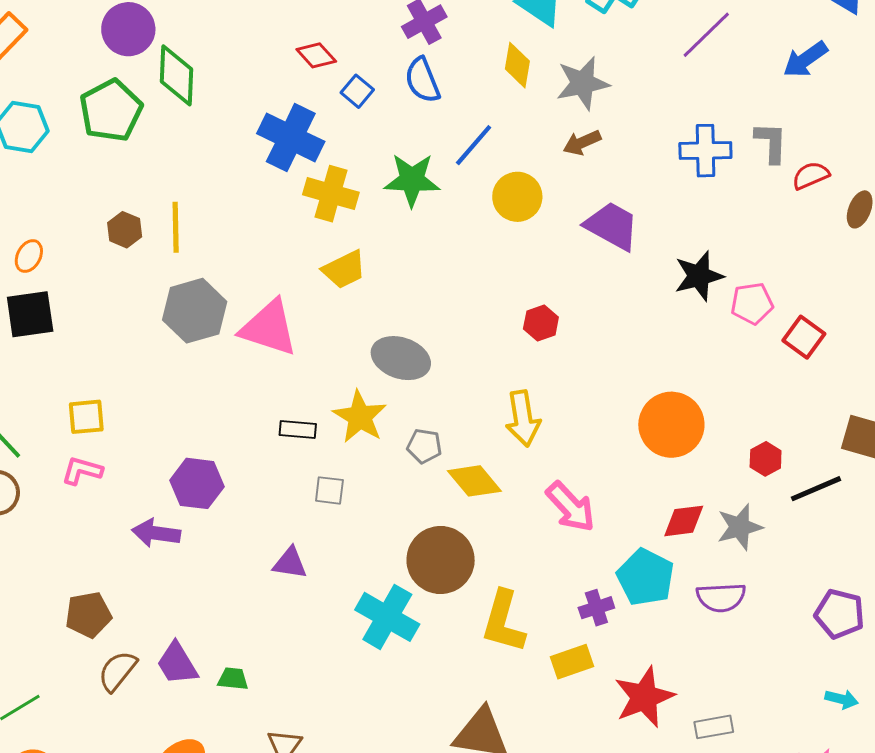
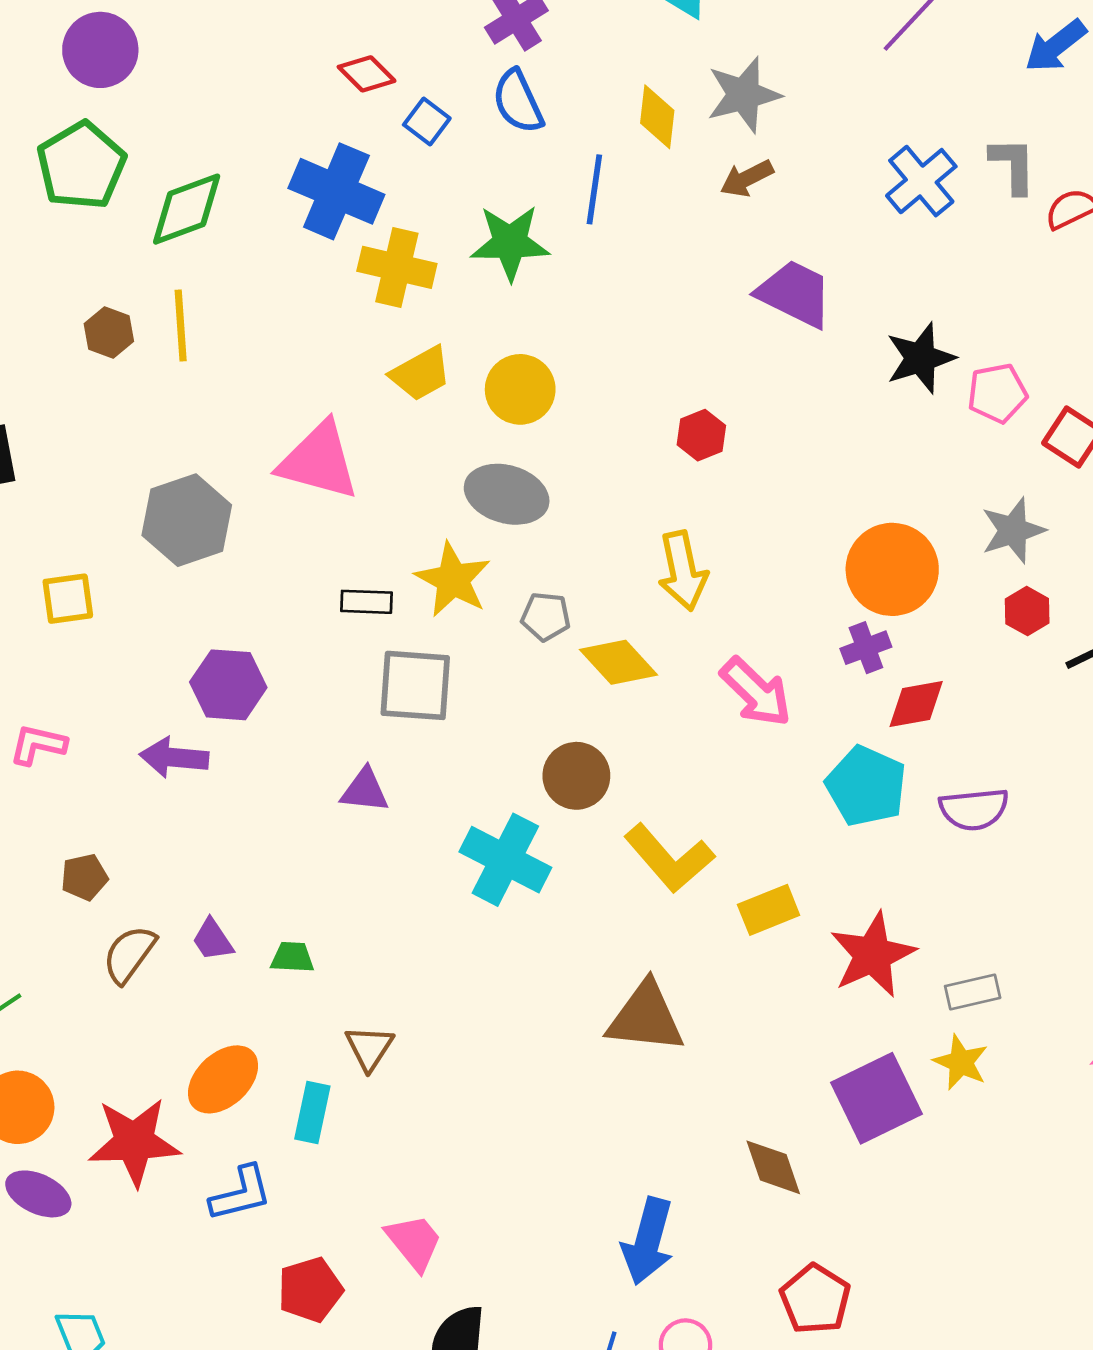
yellow diamond: (517, 65) -> (657, 117), moved
green diamond: (177, 75) -> (187, 209), moved, turned 70
blue line: (474, 145) -> (594, 189), turned -30
blue cross: (705, 151) -> (921, 181), turned -36
yellow circle: (517, 197) -> (520, 389), moved
gray hexagon: (195, 311) -> (187, 520), moved
pink L-shape: (82, 471) -> (38, 745), moved
gray square: (329, 490) -> (415, 685), size x1.8
gray star: (740, 527) -> (1013, 530), moved
brown circle: (441, 560) -> (576, 776), size x0.7
purple cross: (596, 608) -> (866, 648), moved
brown pentagon: (88, 615) -> (84, 877), size x0.7
yellow L-shape: (503, 622) -> (669, 858), turned -54
purple trapezoid: (177, 664) -> (213, 940), size x0.7

